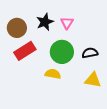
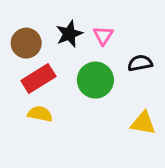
black semicircle: (90, 53) -> (140, 63), moved
yellow semicircle: (53, 74) -> (40, 114), moved

